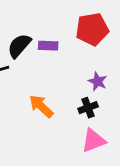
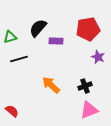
black semicircle: (19, 46) -> (38, 28), moved
purple star: (98, 81) -> (98, 57), moved

